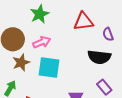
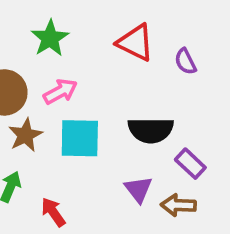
red triangle: (83, 21) -> (135, 43), turned 40
black semicircle: (99, 57) -> (151, 130), moved

